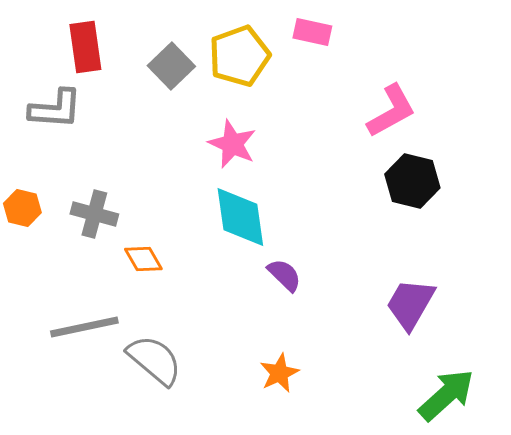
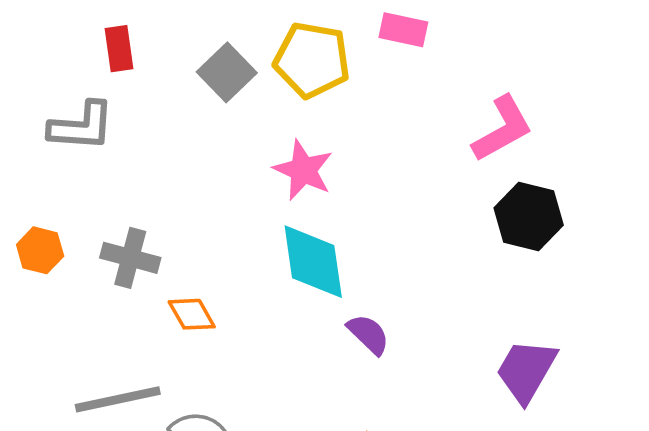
red rectangle: (85, 47) -> (119, 49), size x0.7
yellow pentagon: (239, 56) -> (312, 60), turned 30

